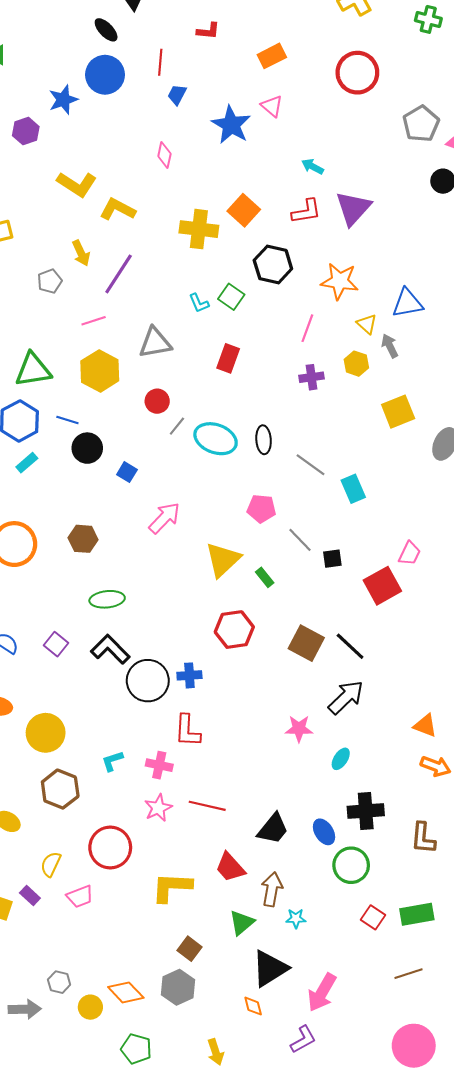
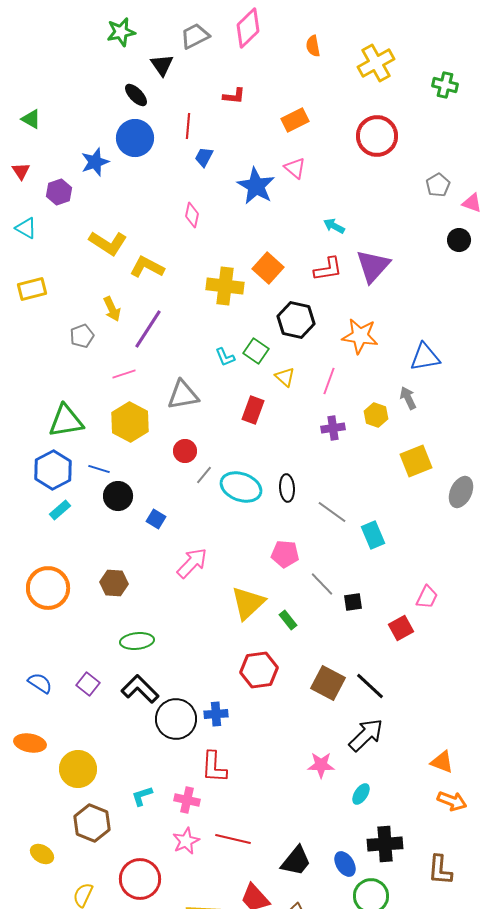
gray pentagon: (421, 124) -> (438, 185), size x0.7
yellow triangle: (367, 324) -> (285, 377), moved
red square: (382, 586) -> (401, 628), size x0.7

